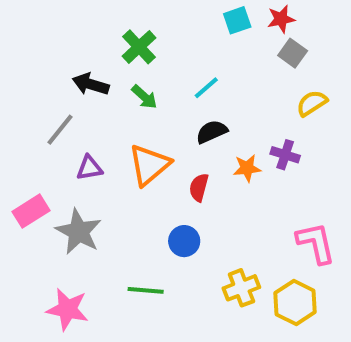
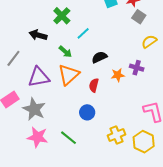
cyan line: (206, 88) -> (83, 33), moved
green arrow: (144, 97) -> (65, 52), moved
gray line: (60, 130) -> (13, 58), moved
purple triangle: (89, 168) -> (39, 77), size x1.6
green line: (146, 290) -> (69, 138), turned 36
pink star: (68, 309) -> (38, 137), moved

